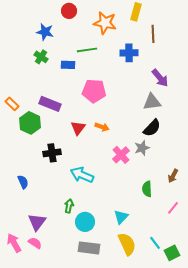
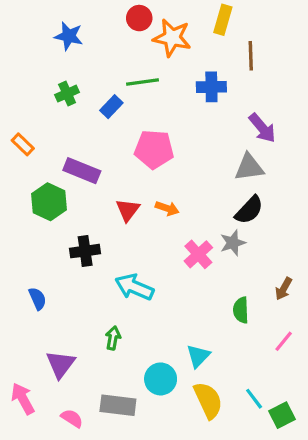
red circle: (69, 11) -> (139, 18), moved
blue star: (45, 32) -> (69, 36), moved
green cross: (41, 57) -> (67, 94), turned 32
blue rectangle: (68, 65) -> (111, 107), turned -48
orange rectangle: (12, 104) -> (23, 144), moved
cyan circle: (85, 222) -> (161, 379), moved
pink semicircle: (35, 243) -> (72, 418), moved
gray rectangle: (89, 248) -> (118, 405), moved

